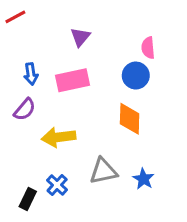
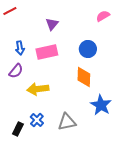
pink semicircle: (148, 48) -> (103, 16), moved, turned 64
gray triangle: (103, 171) -> (67, 122), moved
blue star: (143, 179) -> (101, 105), moved, size x1.5

